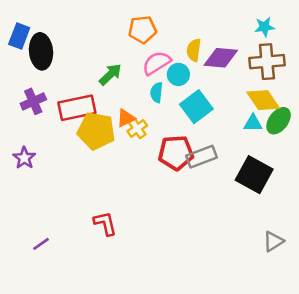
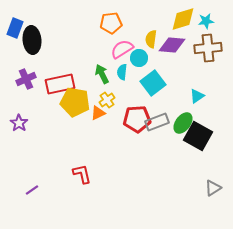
green arrow: (110, 74) -> (102, 74), moved, turned -72
yellow diamond: (263, 100) -> (183, 19), moved, turned -72
orange triangle: (126, 118) -> (98, 113), moved
green ellipse: (279, 121) -> (183, 123), moved
cyan triangle: (253, 123) -> (197, 96), turned -35

